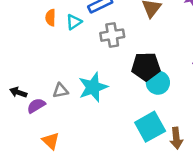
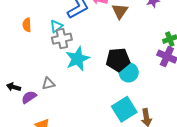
orange semicircle: (51, 18) -> (27, 25), moved
gray cross: (112, 35) -> (62, 39), moved
cyan star: (93, 87) -> (78, 59), moved

